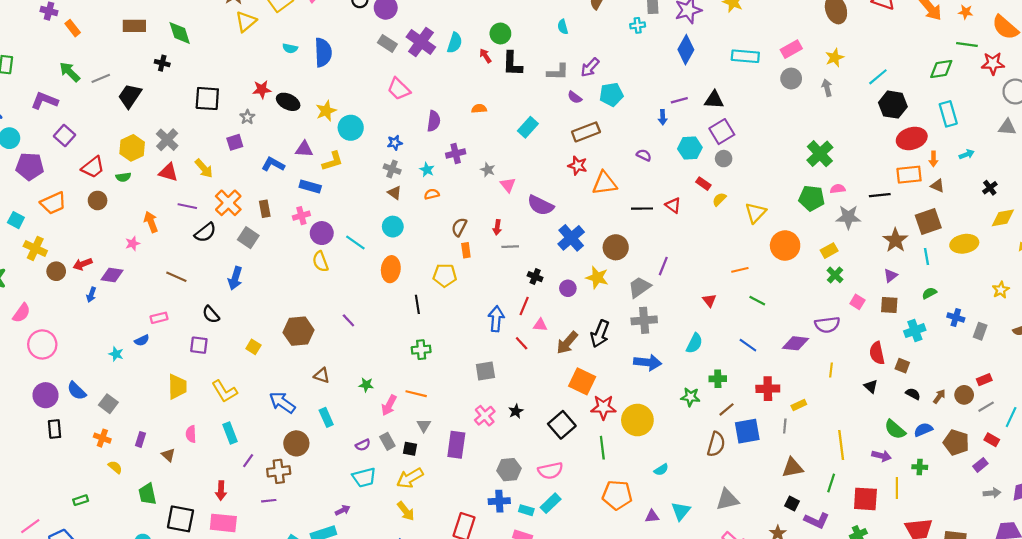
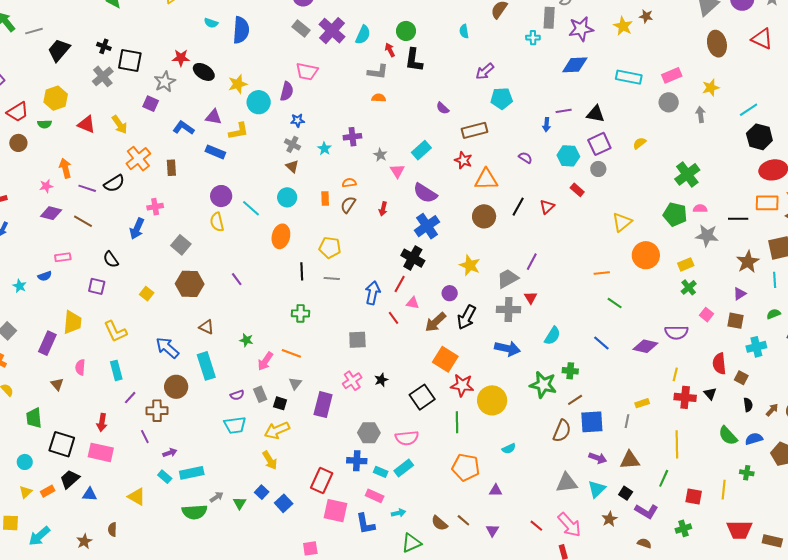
blue diamond: (686, 50) -> (575, 65), turned 52
black cross: (162, 63) -> (104, 46), moved
gray L-shape: (558, 72) -> (378, 72), moved
pink trapezoid: (399, 89) -> (307, 71), turned -40
purple semicircle: (575, 97) -> (443, 108), moved
gray star: (247, 117) -> (165, 82), size x1.5
purple semicircle: (434, 121) -> (287, 91), moved
cyan rectangle: (528, 127) -> (421, 150), moved
gray cross: (167, 140) -> (103, 76), moved
purple square: (235, 142) -> (151, 104), turned 35
orange semicircle: (432, 194) -> (349, 183), moved
yellow semicircle: (719, 199) -> (639, 143), moved
red triangle: (673, 205) -> (547, 207), turned 35
purple line: (187, 206) -> (87, 188), moved
black line: (642, 209) -> (518, 207), turned -66
pink cross: (301, 216) -> (155, 207), moved
gray square: (248, 238) -> (181, 245), moved
blue cross: (571, 238) -> (427, 226), moved
gray line: (510, 247) -> (332, 279), moved
brown circle: (616, 247) -> (484, 216), moved
orange rectangle: (466, 250) -> (325, 199), moved
purple diamond: (112, 275) -> (51, 213), moved
black cross: (535, 277) -> (413, 258), size x1.6
purple circle: (568, 288) -> (450, 293), moved
red triangle: (709, 300) -> (531, 298), moved
red cross: (768, 389) -> (685, 397), moved
black semicircle: (913, 394) -> (748, 405), turned 48
green star: (690, 397) -> (543, 385), size x1.5
cyan rectangle: (326, 417) -> (206, 366), size x1.5
purple rectangle: (140, 439) -> (47, 343), moved, size x1.6
purple arrow: (881, 456) -> (598, 458), moved
red square: (865, 499) -> (694, 496), size x0.7
purple line: (269, 501) -> (145, 437), turned 64
purple arrow: (343, 510) -> (170, 453), moved
cyan triangle: (681, 511) -> (597, 489), moved

